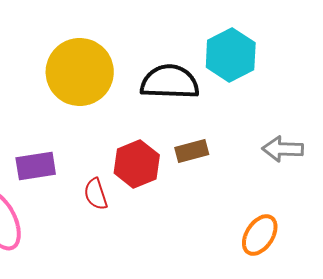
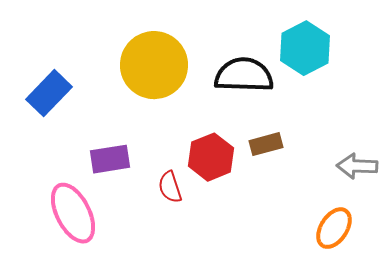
gray arrow: (283, 149) -> (357, 166), moved

